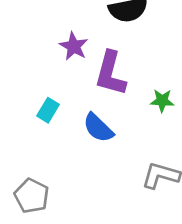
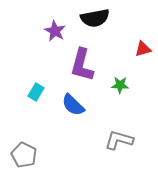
purple star: (74, 46) -> (55, 31), moved

